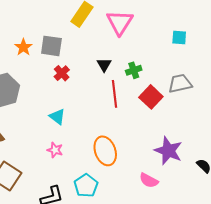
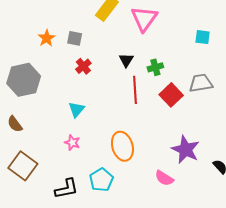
gray square: (51, 46) -> (75, 38), size x0.7
cyan triangle: (57, 117) -> (76, 109), turned 30

